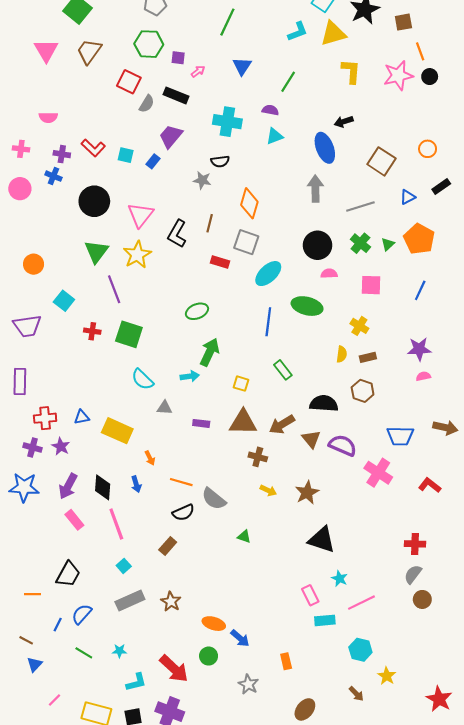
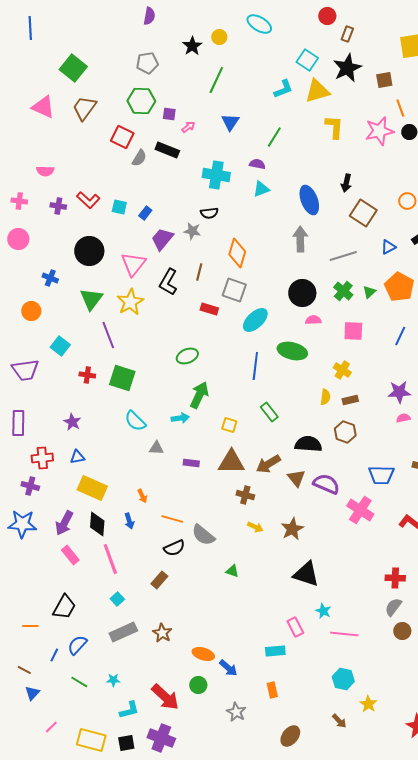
pink triangle: (46, 50) -> (43, 107), turned -35
black arrow: (344, 122) -> (346, 183), moved, turned -60
purple trapezoid: (171, 136) -> (162, 239), moved
blue cross: (53, 176) -> (50, 278), moved
yellow rectangle: (117, 431) -> (92, 488), moved
purple star: (61, 446) -> (72, 422), moved
pink line: (362, 603) -> (344, 634), turned 32
cyan rectangle: (325, 620) -> (275, 651), moved

